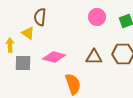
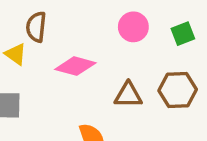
pink diamond: (54, 57) -> (75, 66), moved

